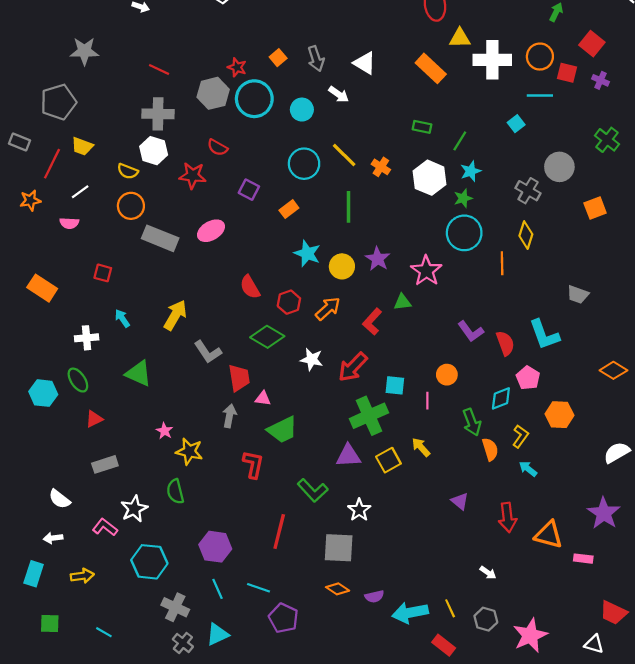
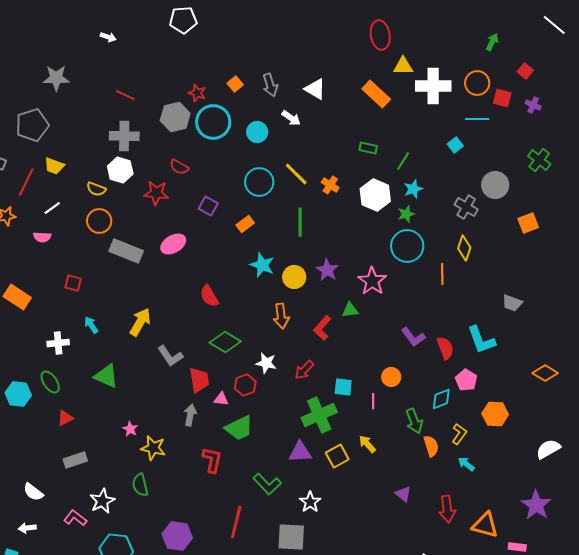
red square: (592, 44) -> (525, 71), size x0.7
red hexagon: (289, 302) -> (245, 385), moved
orange arrow: (328, 309) -> (281, 316), turned 125
red arrow: (353, 367) -> (304, 370), size x0.7

